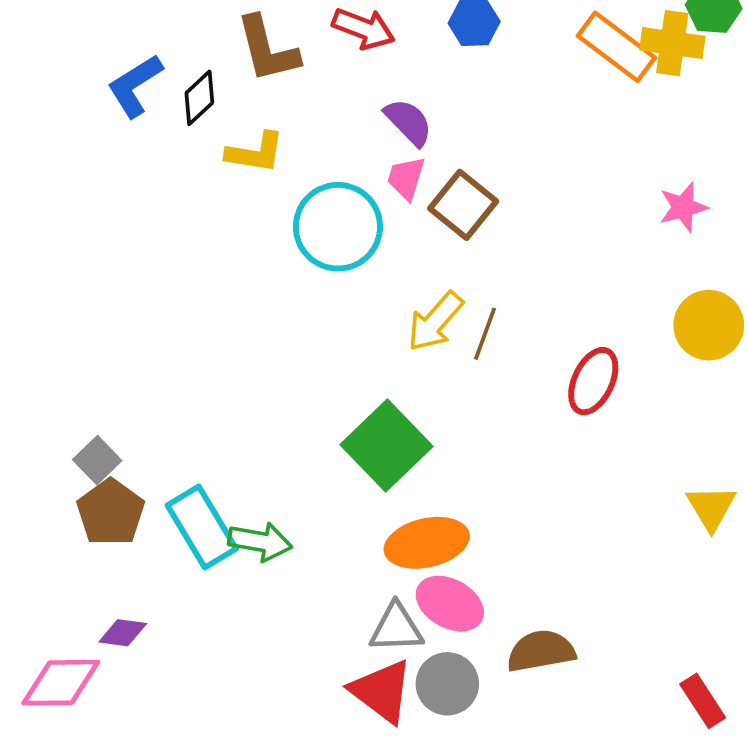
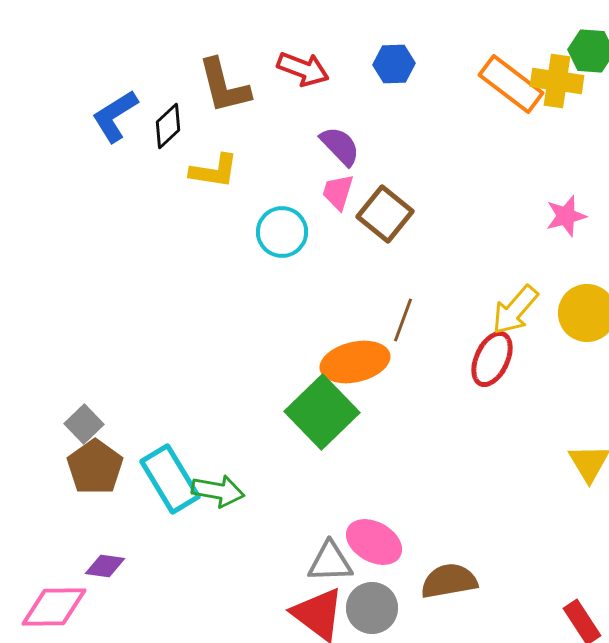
cyan circle: (338, 227) -> (282, 232), size x0.7
yellow arrow: (435, 322) -> (515, 310), moved
orange ellipse: (427, 543) -> (355, 362), moved

